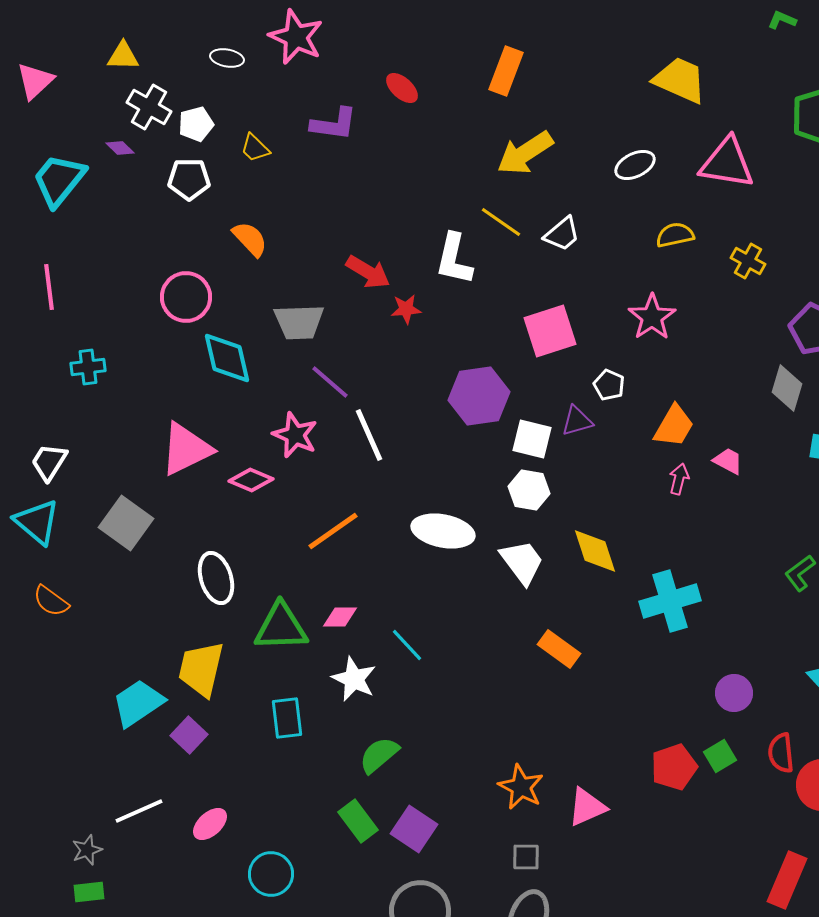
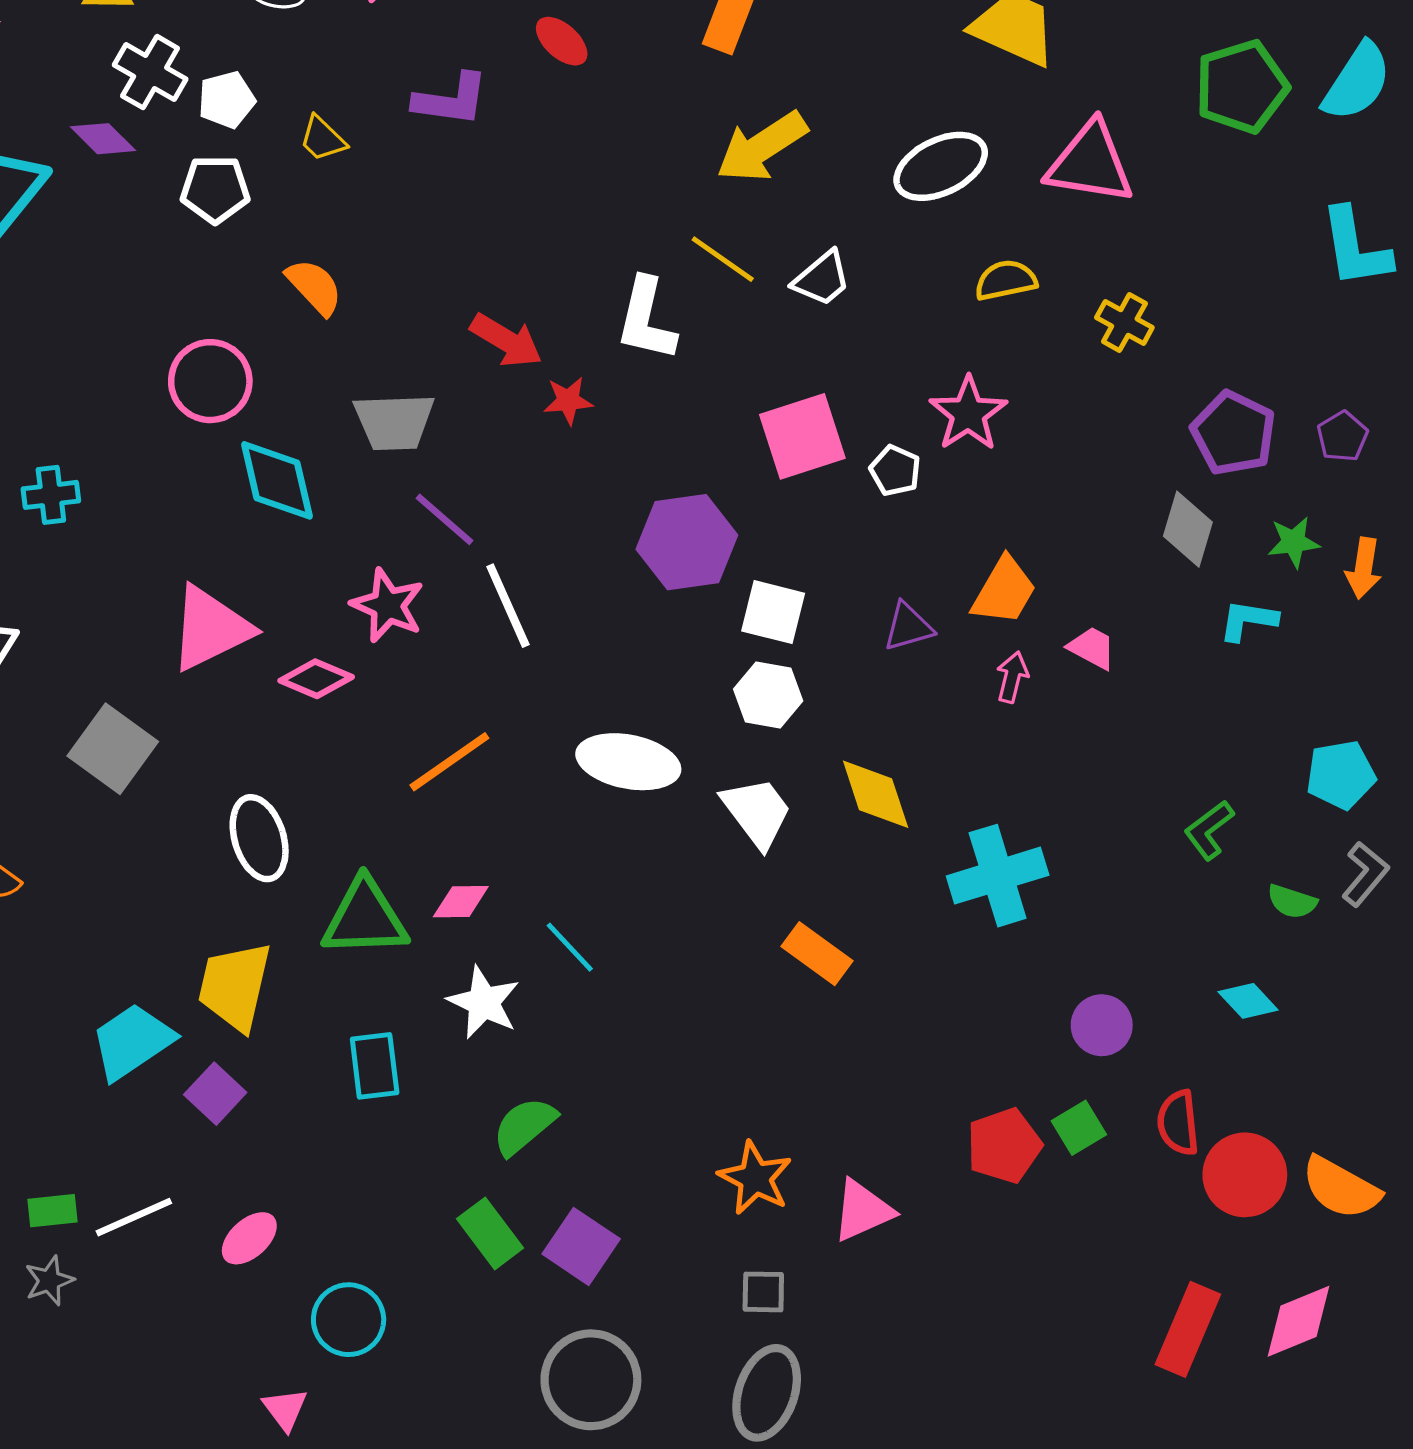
purple diamond: (120, 148) -> (103, 139), size x1.4
white ellipse: (635, 165) -> (941, 166), size x1.4
white pentagon: (609, 385) -> (895, 471), moved
purple triangle: (577, 421) -> (908, 627), moved
green rectangle: (89, 892) -> (53, 1211), moved

